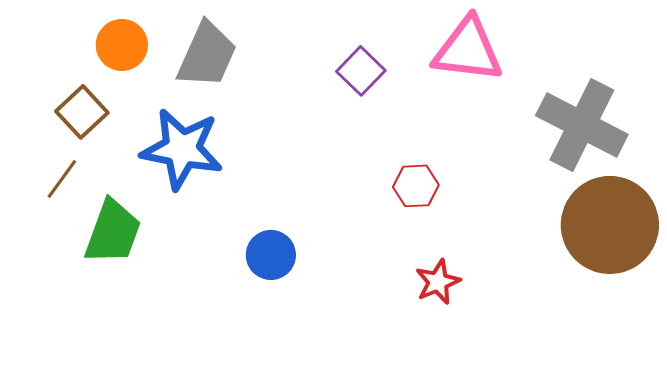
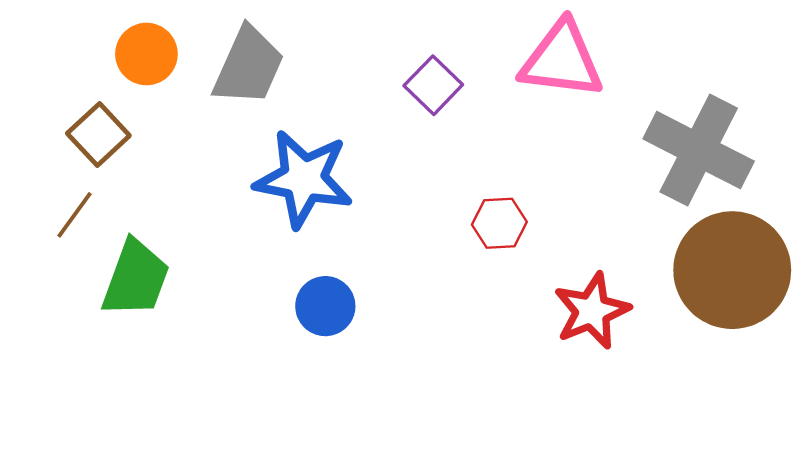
blue star: (182, 149) -> (304, 179), moved
red star: (438, 282) -> (592, 311), moved, size x1.4

